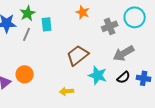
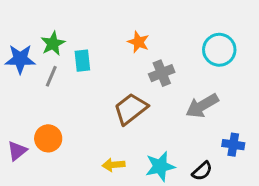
gray cross: (110, 26) -> (162, 73), moved
cyan star: (98, 75) -> (160, 166), moved, turned -30
black semicircle: (124, 77) -> (202, 171), moved

